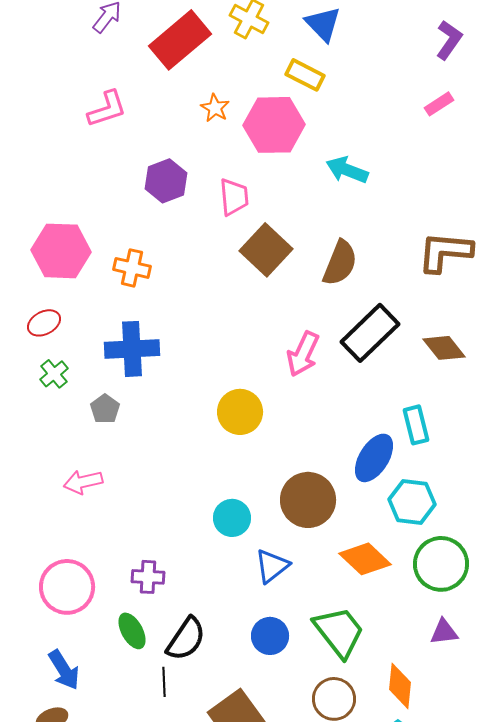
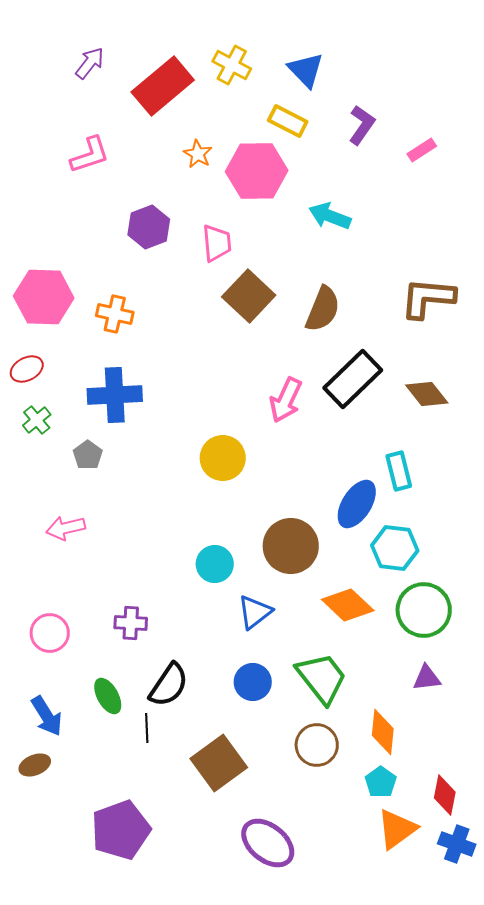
purple L-shape: (449, 40) -> (362, 125), moved
pink circle: (67, 587) -> (50, 633), size x0.7
green ellipse: (132, 631) -> (108, 696), moved

